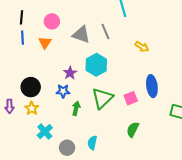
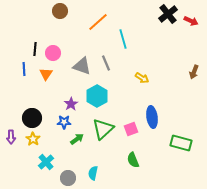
black line: (22, 17) -> (35, 49), moved
green arrow: (76, 108) -> (77, 139), turned 40
green semicircle: (133, 130) -> (133, 160), turned -49

